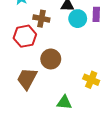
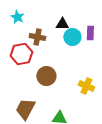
brown trapezoid: (27, 79) -> (25, 109), moved
yellow cross: (91, 80) -> (86, 86), moved

